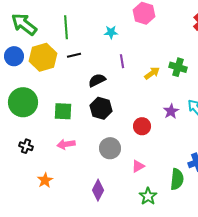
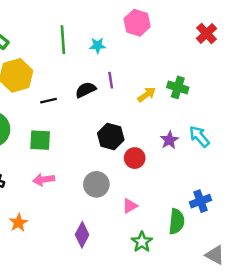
green line: (66, 27) -> (63, 40), moved
black line: (74, 55) -> (48, 101), moved
black semicircle: (97, 80) -> (86, 90), moved
black hexagon: (101, 108) -> (111, 136), moved

